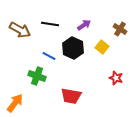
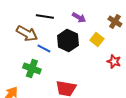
purple arrow: (84, 25) -> (79, 18), turned 64
brown arrow: (20, 30) -> (27, 34), moved
red star: (116, 78) -> (114, 62), moved

